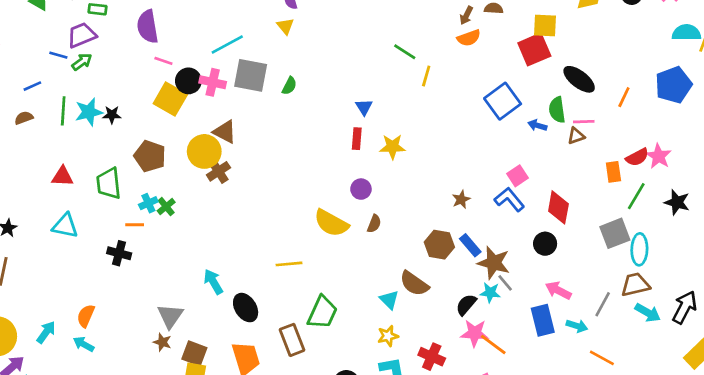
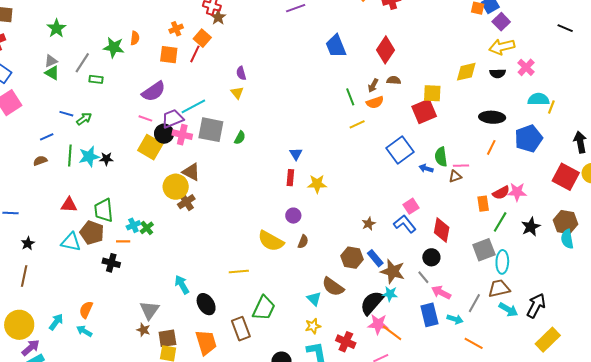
purple semicircle: (148, 27) -> (154, 91), moved, turned -115
purple trapezoid: (82, 35) -> (173, 119), moved
green line: (405, 52) -> (350, 97), moved, turned 36
yellow line: (426, 76) -> (357, 124), moved, turned 49
black ellipse: (579, 79) -> (492, 117), moved, turned -35
brown pentagon: (150, 156) -> (92, 233), moved
pink star: (659, 156) -> (517, 192), turned -30
black star: (677, 202) -> (531, 227), turned 30
gray line: (505, 283) -> (423, 277), moved
black semicircle: (466, 305) -> (372, 303), size x1.5
brown square: (194, 353) -> (167, 338), turned -30

